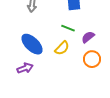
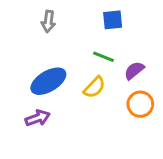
blue ellipse: (32, 44) -> (48, 81), turned -75

